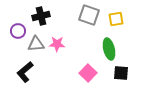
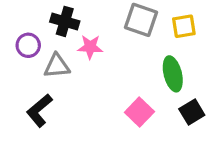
black cross: (41, 16) -> (65, 21), turned 30
pink star: (57, 44) -> (90, 47), moved
black square: (121, 73) -> (192, 112), turned -35

